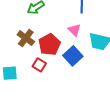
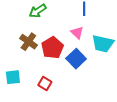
red square: (39, 65) -> (45, 84), moved

